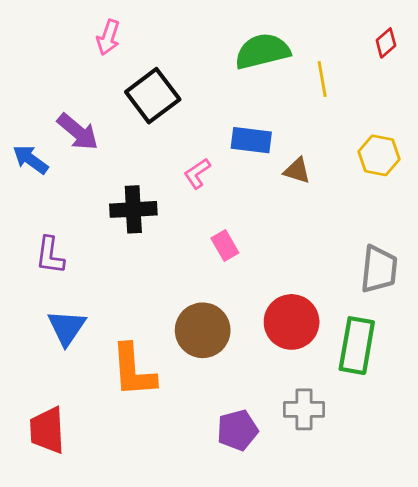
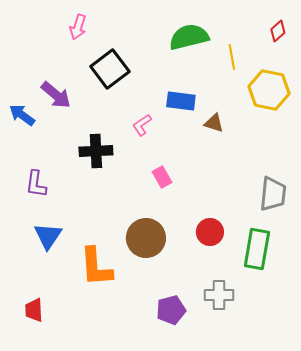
yellow hexagon: (379, 155) -> (269, 90), moved, size x1.4
red circle: (292, 322) -> (210, 232), size x0.7
red trapezoid: (47, 430) -> (34, 310), size x0.7

